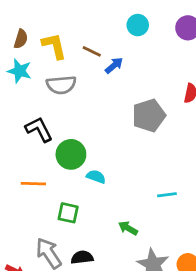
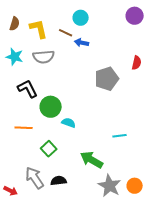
cyan circle: (138, 25) -> (81, 18), moved
blue arrow: (114, 65) -> (82, 43), turned -128
cyan star: (19, 71) -> (15, 57), moved
green square: (68, 213) -> (49, 149), turned 35
green arrow: (128, 228) -> (92, 160), size x1.6

